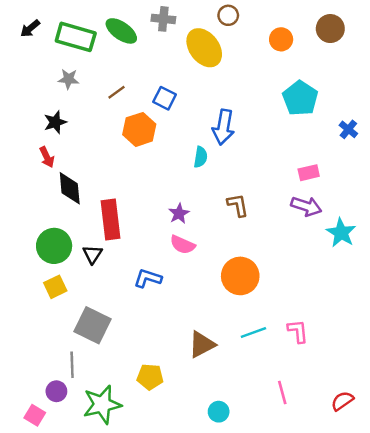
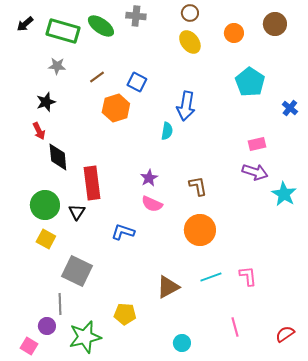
yellow ellipse: (204, 48) -> (190, 42), moved, size x0.7
brown L-shape: (238, 205) -> (198, 186), moved
yellow square: (55, 287) -> (46, 239), turned -36

